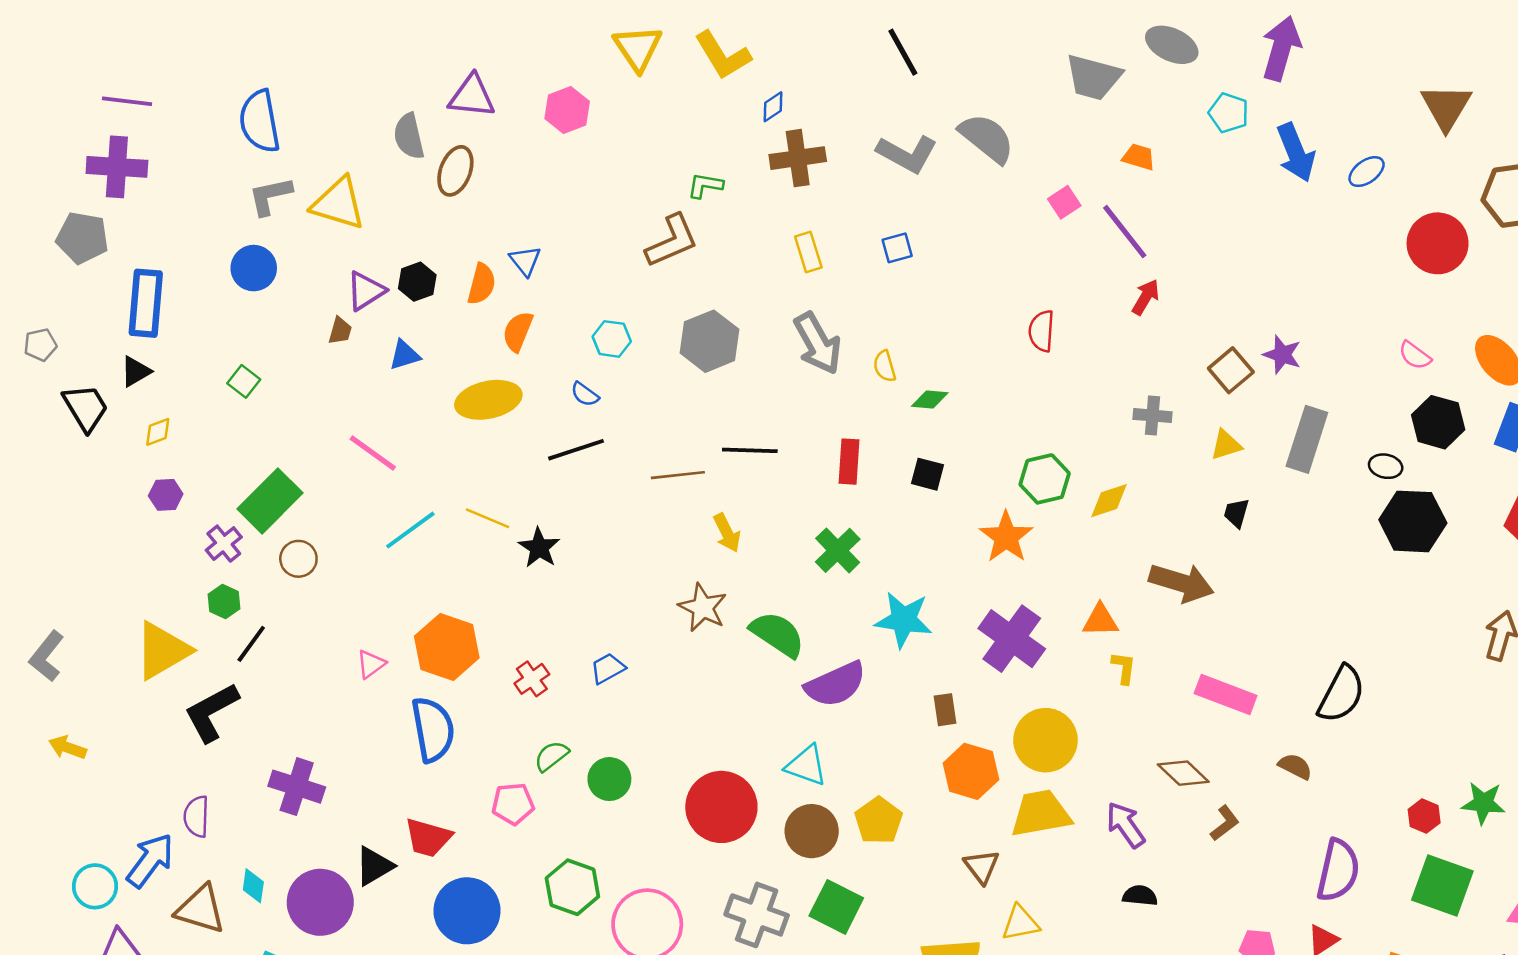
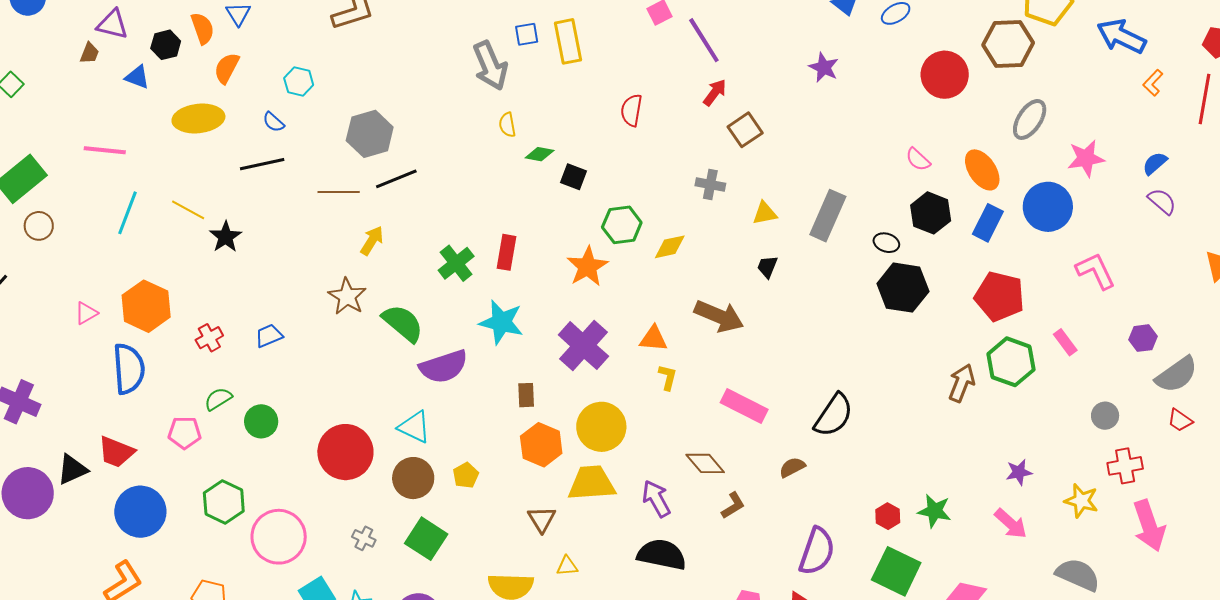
yellow rectangle: (808, 252) -> (568, 41), moved, size x1.4
black hexagon: (417, 282) -> (166, 45), moved
orange semicircle: (482, 284) -> (203, 28), turned -40
purple triangle: (366, 291) -> (112, 24), turned 40
gray hexagon: (710, 341) -> (370, 134), moved
gray arrow: (818, 343) -> (490, 66), moved
blue triangle: (405, 355) -> (137, 77), turned 32
purple star: (1282, 355) -> (824, 67), moved
brown square: (1231, 370) -> (745, 130), moved
black line: (750, 450) -> (396, 179), turned -30
pink line: (373, 453) -> (105, 150), turned -36
red rectangle: (849, 462) -> (506, 252), moved
black square: (927, 474) -> (573, 177), moved
cyan line: (410, 530) -> (128, 213), turned -39
yellow arrow: (727, 533) -> (372, 241), turned -128
brown semicircle: (1295, 766) -> (792, 467), turned -60
yellow pentagon: (878, 821) -> (466, 475), size x0.7
black semicircle: (1140, 896) -> (662, 555), size x1.8
gray cross: (757, 915) -> (364, 538), size x0.5
yellow triangle: (1020, 923) -> (567, 566), size x0.7

